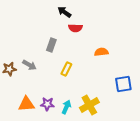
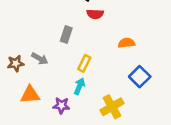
blue square: (123, 84) -> (140, 77), moved, turned -36
orange triangle: (26, 104) -> (30, 95), moved
cyan arrow: (66, 107) -> (79, 86), moved

